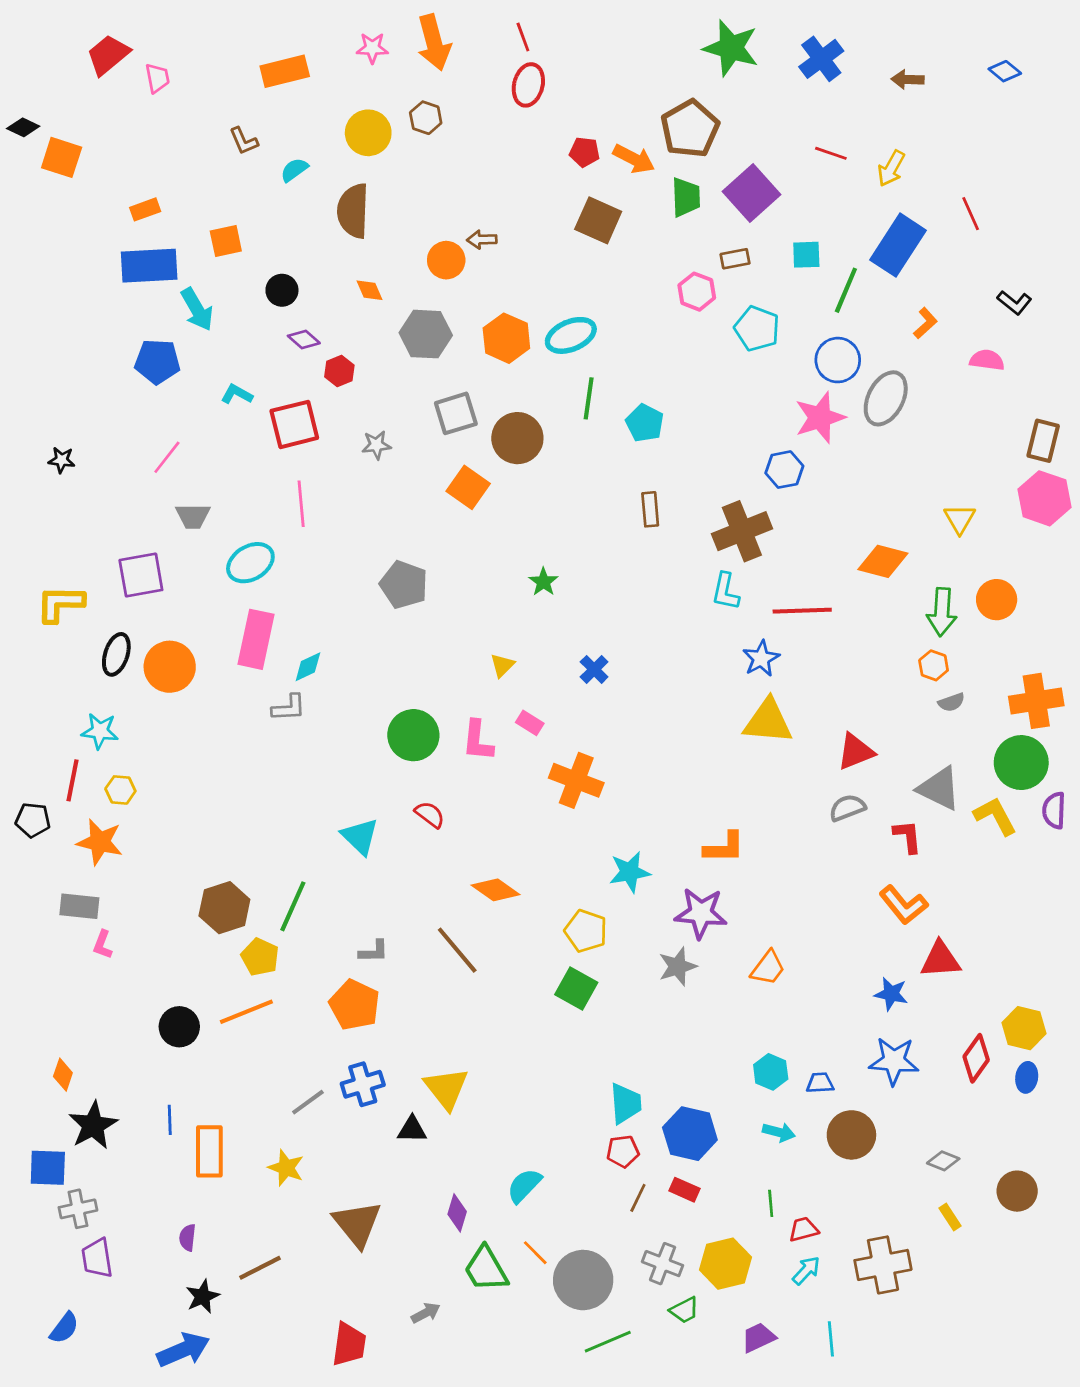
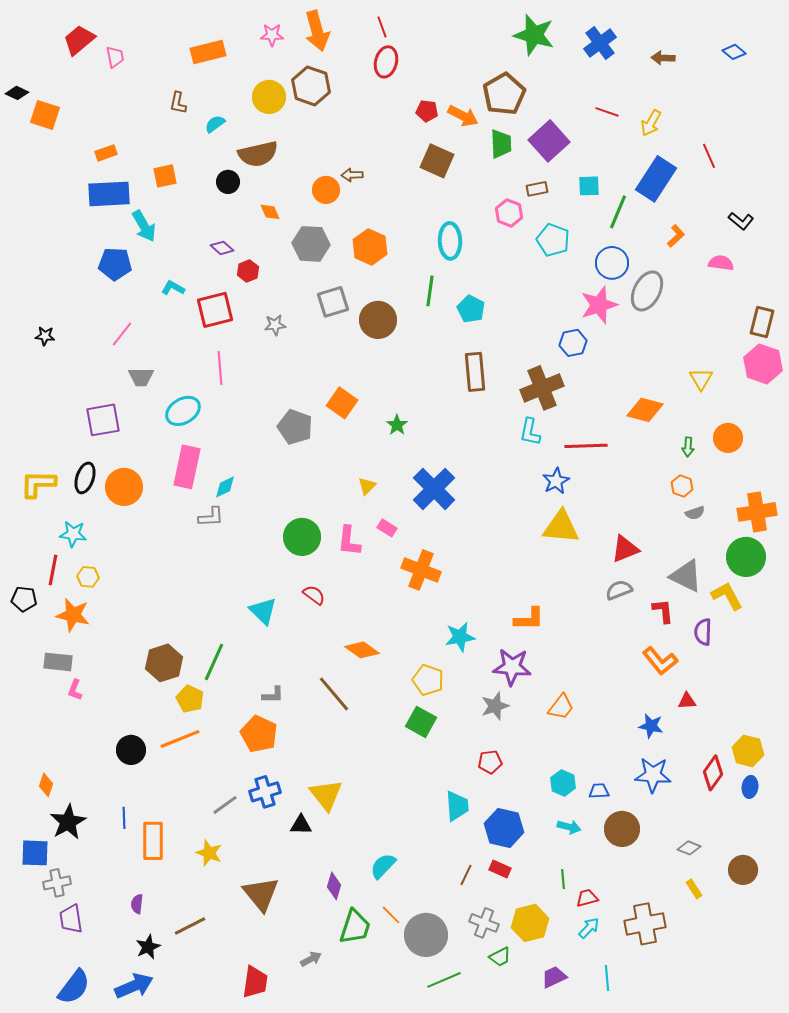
brown hexagon: (426, 118) -> (311, 86), size x1.6
brown L-shape: (244, 141) -> (178, 103), turned 35
brown semicircle: (353, 211) -> (258, 154), turned -105
black circle: (282, 290) -> (228, 182), moved
cyan ellipse: (571, 335) -> (450, 241), moved, turned -69
orange square: (468, 487) -> (342, 403), moved
brown rectangle: (650, 509) -> (475, 372), size x1.5
yellow L-shape: (60, 604) -> (38, 484), moved
green arrow: (942, 612) -> (688, 447), size x0.6
blue cross: (594, 669) -> (434, 489), size x2.0
purple semicircle: (1054, 810) -> (703, 632), moved
red triangle: (940, 960) -> (687, 701), size x0.6
red pentagon: (623, 1151) -> (490, 762), moved
green trapezoid: (486, 1269) -> (355, 927), turned -132
blue semicircle: (64, 1328) -> (74, 987), moved, size x1.5

